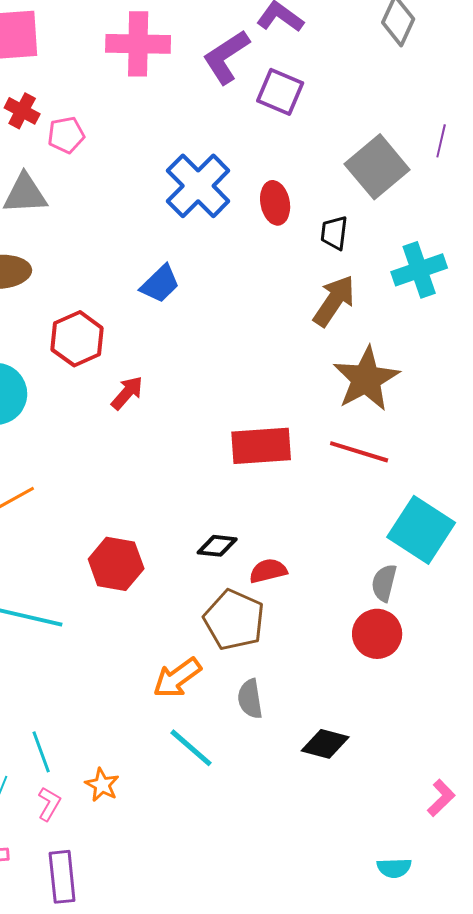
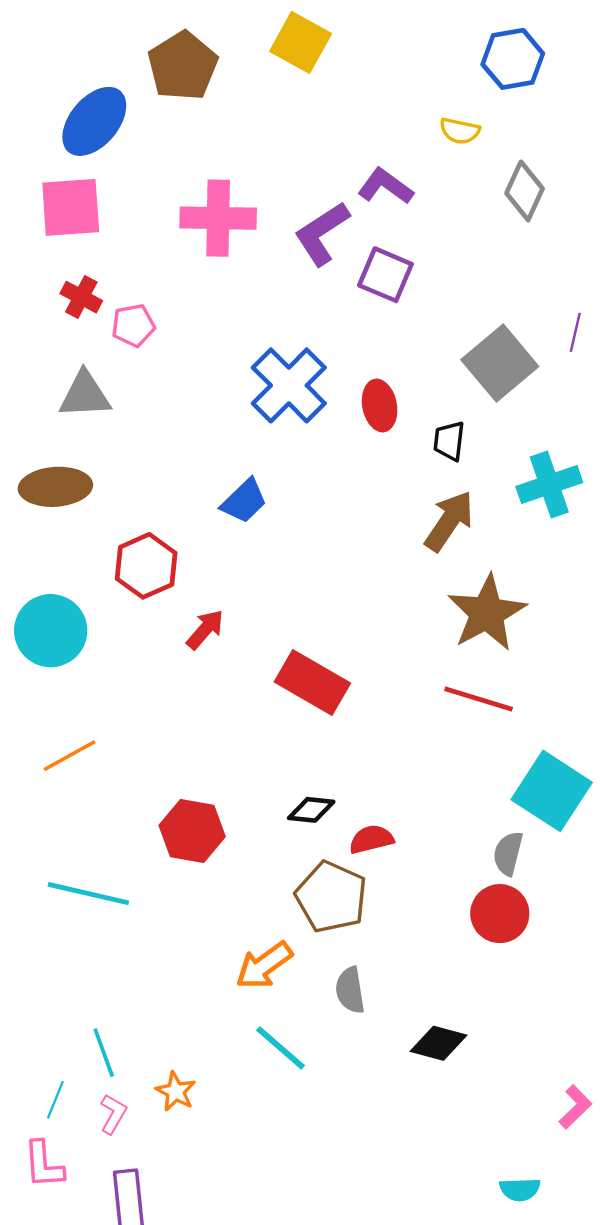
red rectangle: (261, 446) -> (312, 683), moved, turned 34

